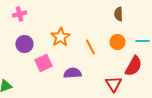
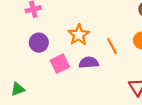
purple semicircle: (72, 73) -> (89, 63), moved

